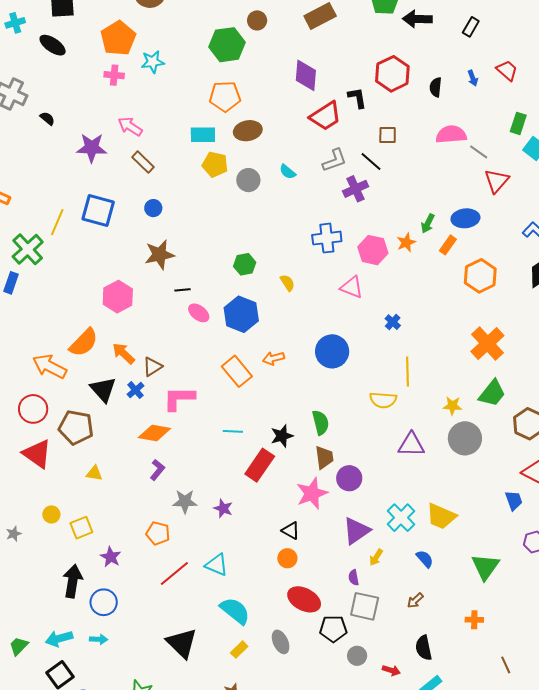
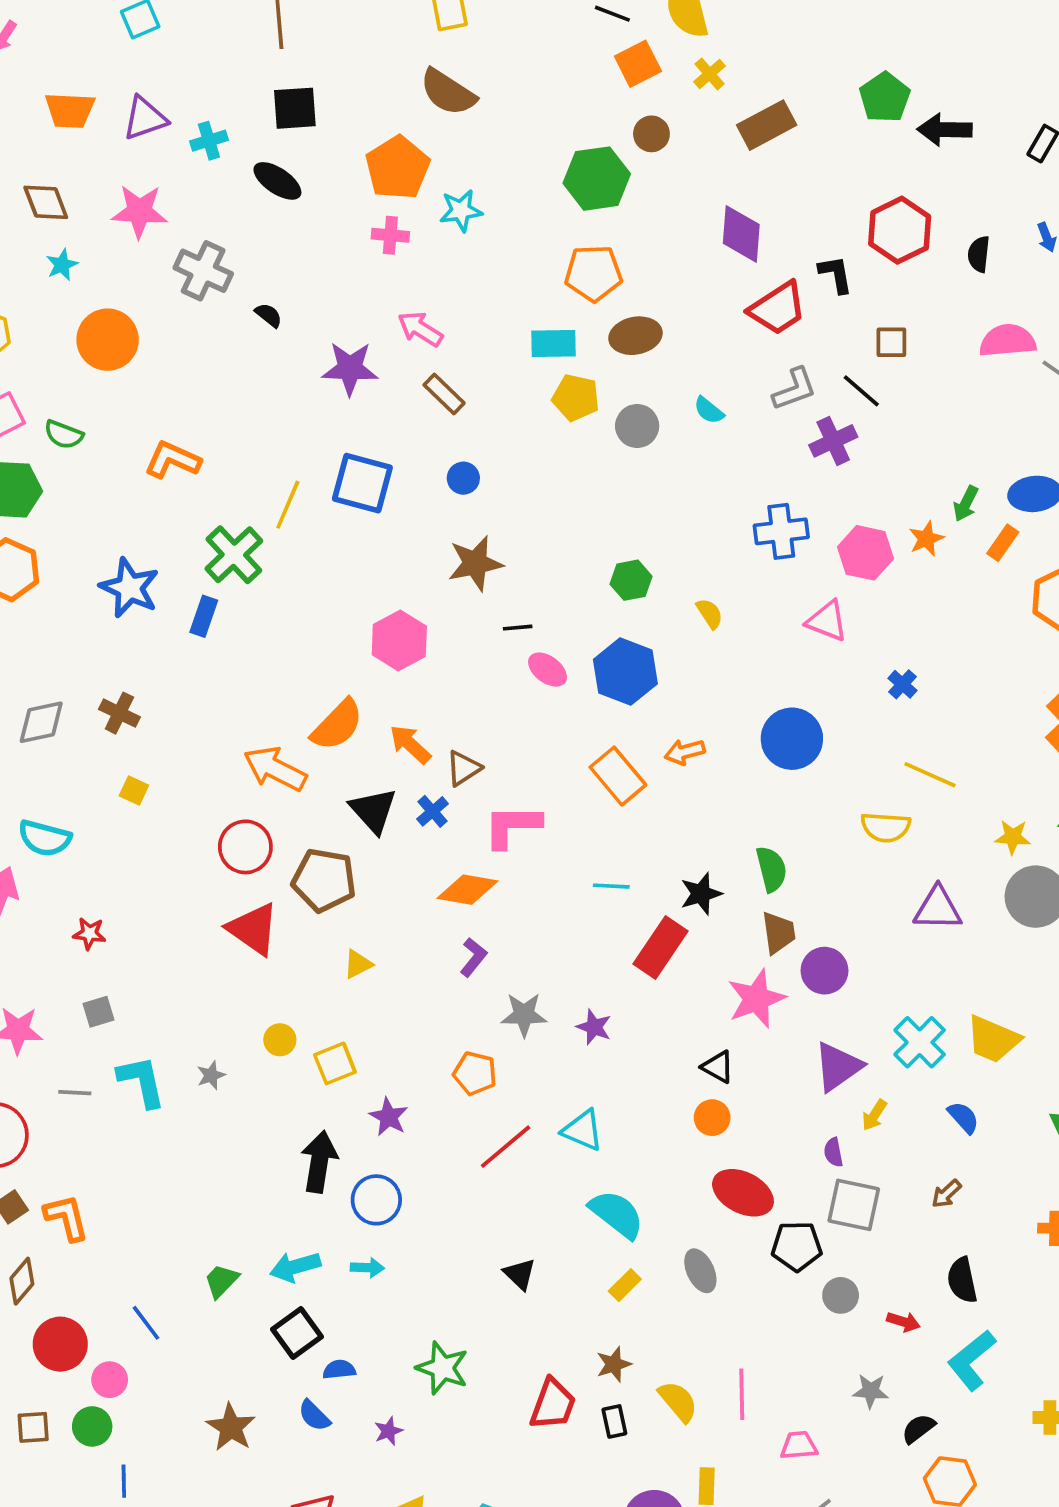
yellow line: (407, 371) -> (930, 775), turned -64
yellow triangle: (94, 473) -> (358, 964), turned -36
black triangle: (182, 643) -> (520, 1274), size x0.6

